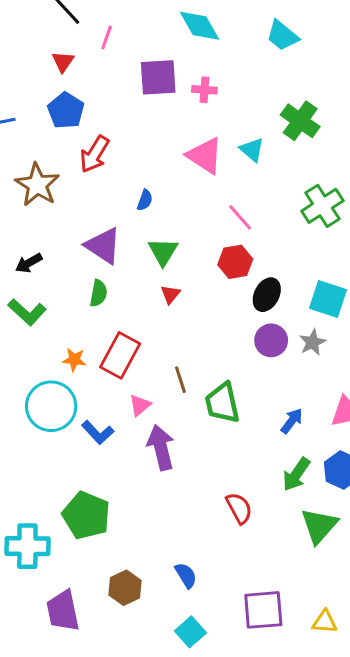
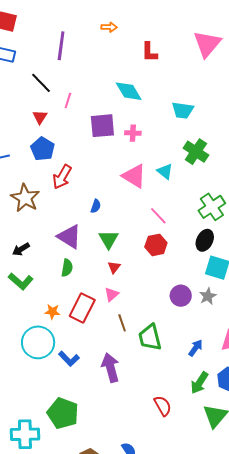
cyan trapezoid: (282, 36) -> (183, 110), moved, turned -30
black ellipse: (267, 295) -> (205, 240), moved
pink triangle: (140, 405) -> (112, 294), moved

